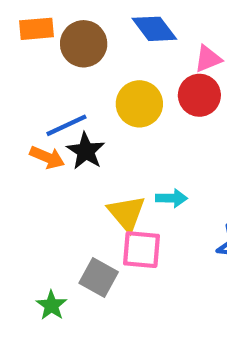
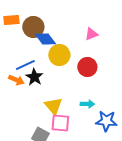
blue diamond: (154, 29) -> (45, 39), moved
red circle: (199, 95) -> (87, 67), moved
cyan arrow: (172, 198) -> (87, 104), moved

